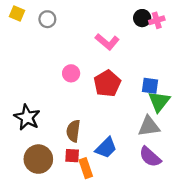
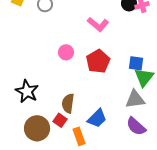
red square: (72, 156) -> (60, 120), moved, turned 32

